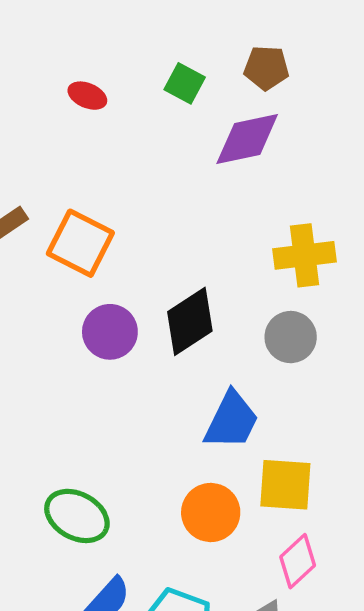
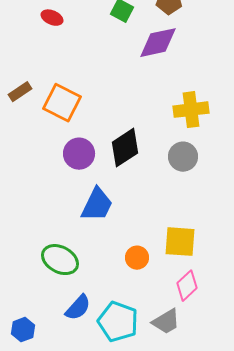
red ellipse: (87, 96) -> (52, 18), moved
blue trapezoid: (232, 420) -> (97, 205), moved
orange circle: (211, 512) -> (137, 258), size x0.7

